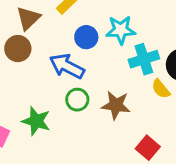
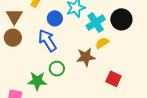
blue arrow: (67, 66) -> (47, 40), turned 45
yellow semicircle: (161, 89) -> (102, 43), moved, turned 112
green circle: (77, 100) -> (57, 69), moved

